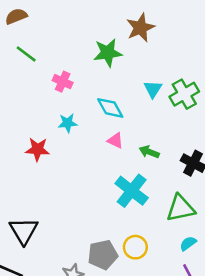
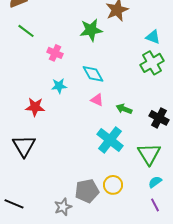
cyan triangle: (153, 89) -> (153, 37), moved, turned -42
green triangle: (181, 208) -> (149, 154), turned -50
black triangle: (24, 231) -> (24, 146), moved

